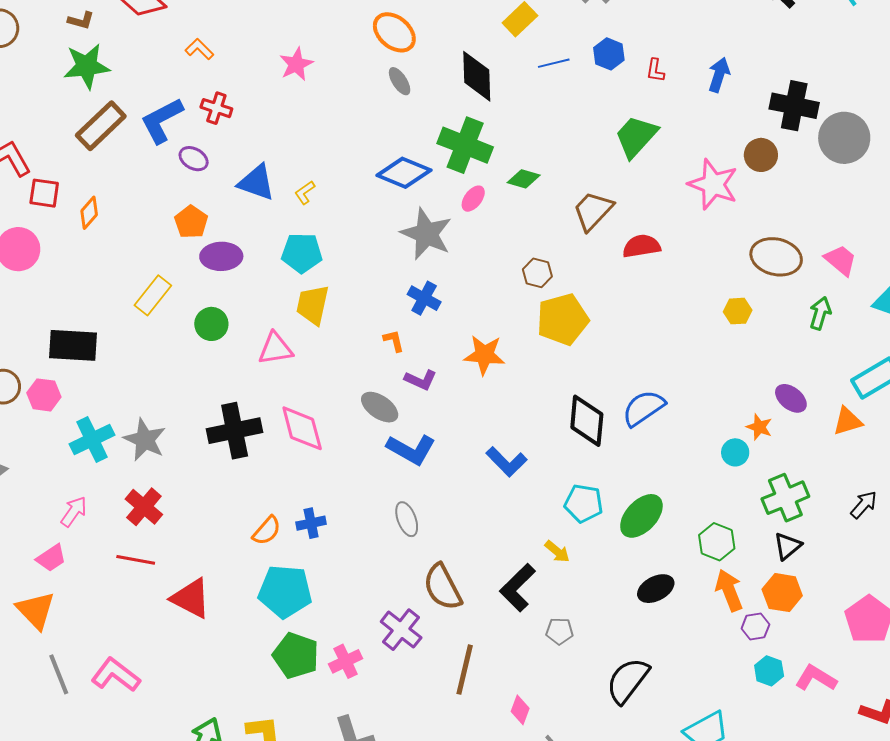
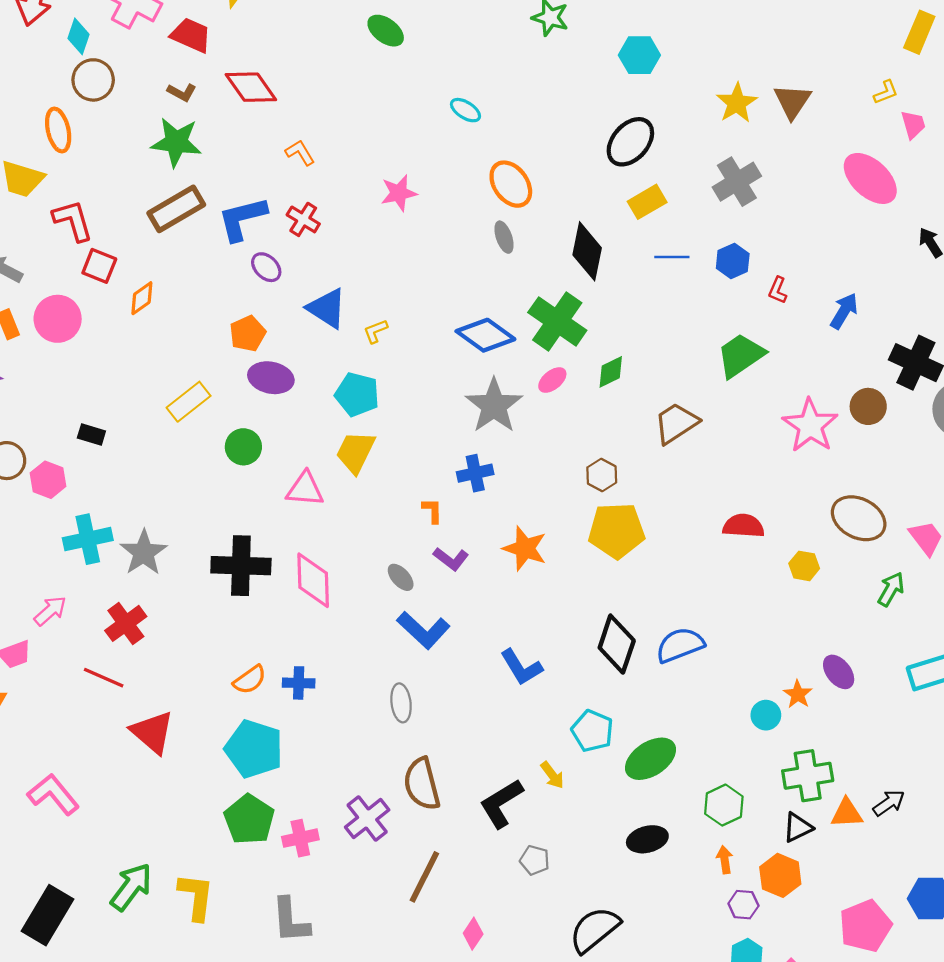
green diamond: (524, 179) -> (611, 372), turned -56
red semicircle: (641, 246) -> (743, 526), moved
blue cross: (424, 298) -> (475, 473), turned 36
black rectangle: (73, 345) -> (91, 435), size x0.5
gray ellipse: (380, 407) -> (401, 577), size x0.7
orange triangle: (848, 421) -> (847, 813), moved
orange arrow: (729, 590) -> (725, 860), size x0.6

